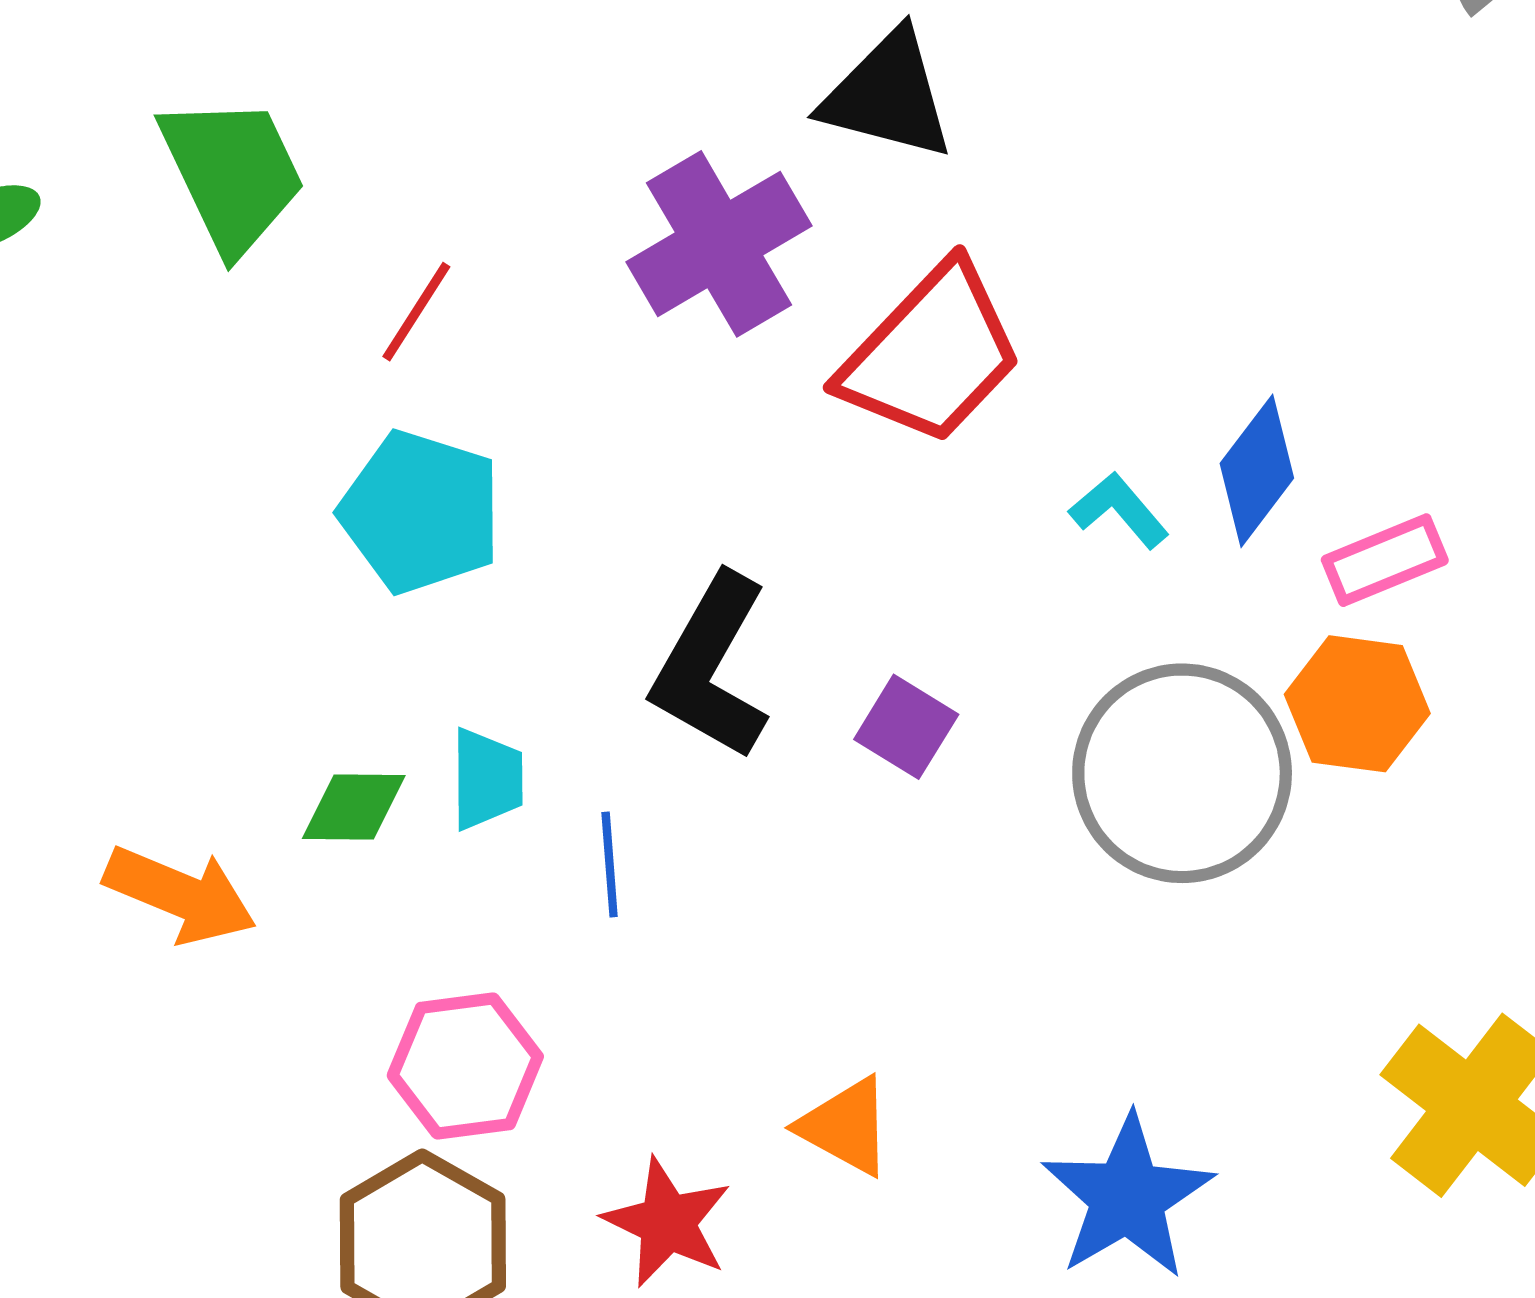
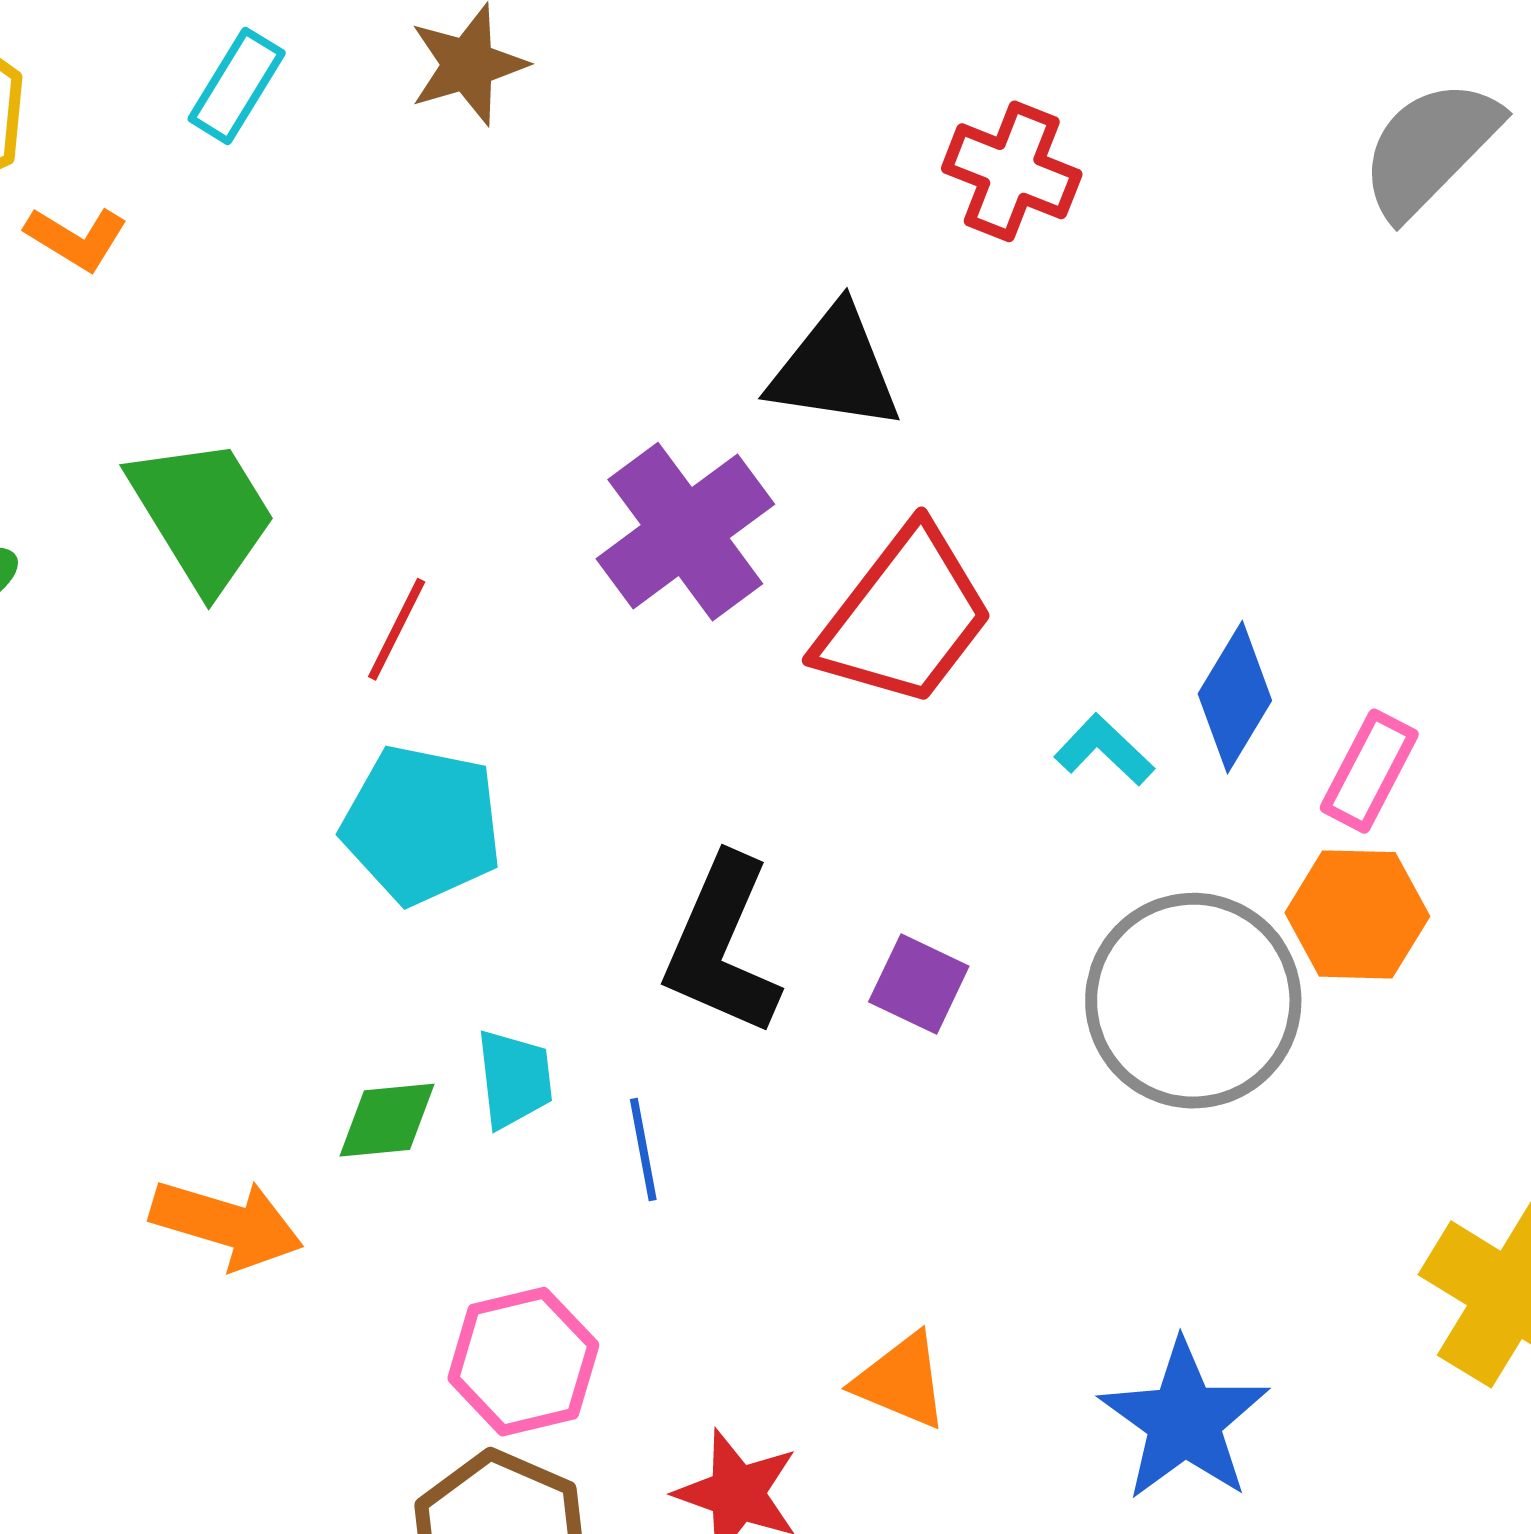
pink rectangle: (1385, 560) -> (1369, 771), turned -34

